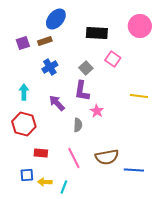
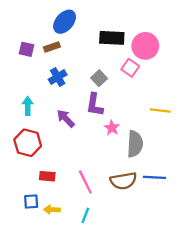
pink circle: (140, 26) -> (145, 46), moved
purple square: (23, 43) -> (27, 49), turned 32
gray semicircle: (78, 125) -> (135, 144), moved, size x1.6
blue line: (134, 170) -> (154, 177), moved
cyan line: (64, 187) -> (85, 215), moved

